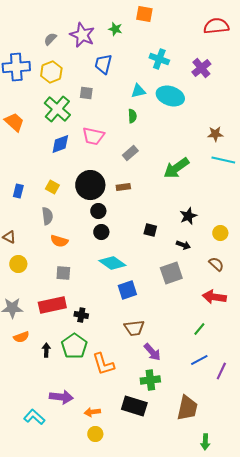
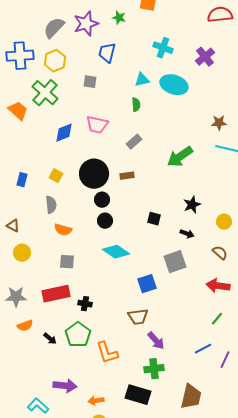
purple star: (82, 35) -> (86, 24), turned 30
gray semicircle: (50, 39) -> (54, 28), size x1.6
green cross: (57, 109) -> (45, 93), moved
blue square: (127, 290) -> (147, 284), moved
green line: (199, 329) -> (217, 319), moved
black arrow: (46, 350) -> (50, 339), turned 128

